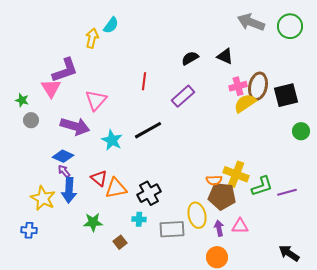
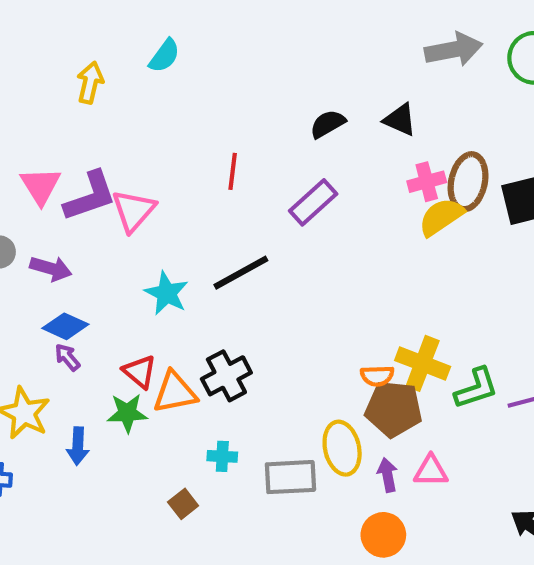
gray arrow: (251, 22) -> (454, 50), turned 148
yellow arrow: (92, 38) -> (90, 83), moved
purple L-shape: (65, 70) -> (90, 196), moved
purple arrow: (75, 126) -> (51, 268), moved, size x0.7
blue arrow: (69, 190) -> (78, 446), moved, size x0.7
black cross: (149, 193) -> (226, 376), moved
green star: (93, 222) -> (127, 413), moved

